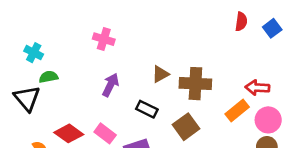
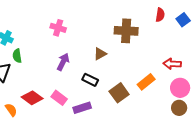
green semicircle: (49, 77) -> (17, 56), turned -88
brown cross: (195, 84) -> (126, 31), moved
orange rectangle: (237, 111) -> (146, 82), moved

